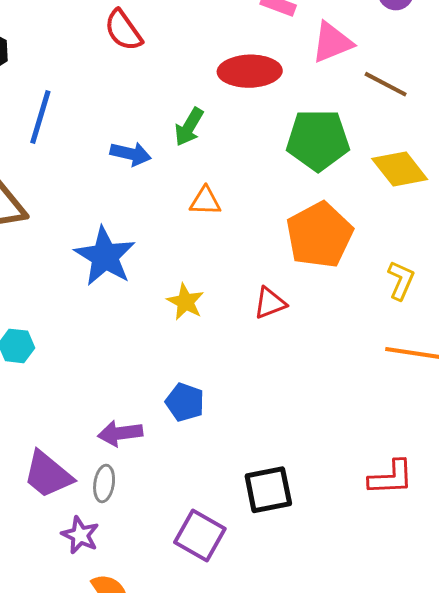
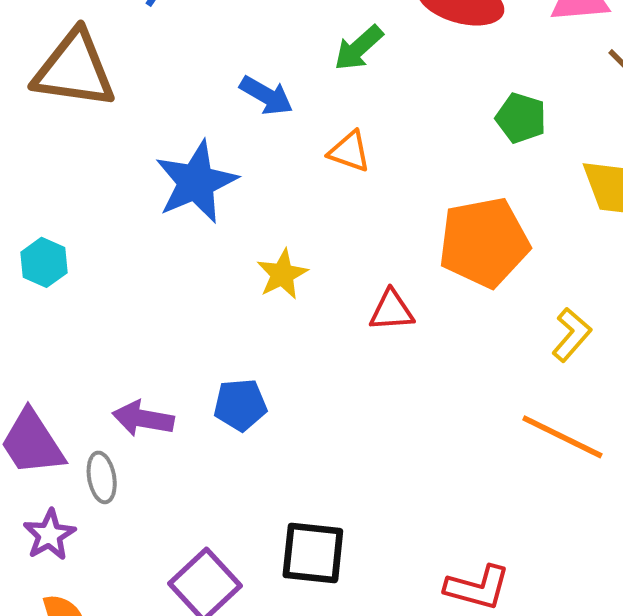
green pentagon: (318, 140) -> (521, 118), size x0.6
blue arrow: (131, 154) -> (266, 96), moved
blue pentagon: (185, 402) -> (240, 405), turned 30
gray ellipse: (104, 483) -> (102, 477), turned -36

